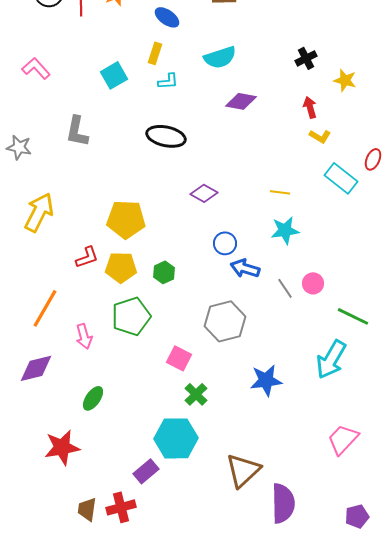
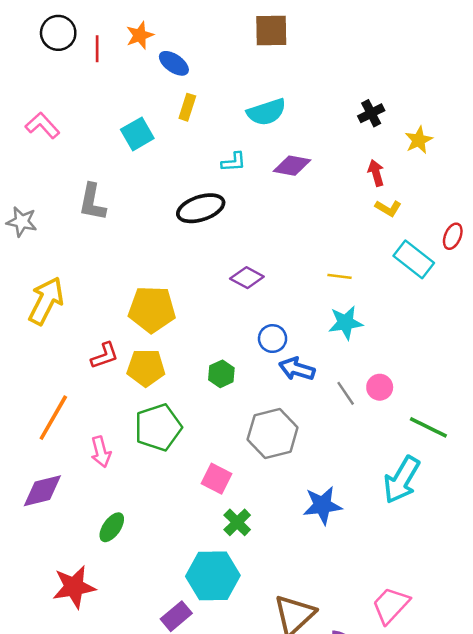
blue ellipse: (167, 17) -> (174, 63), moved
yellow star: (345, 80) -> (419, 140), turned 30
cyan L-shape: (168, 81) -> (234, 162), moved
black ellipse: (166, 136) -> (201, 208), turned -30
green hexagon: (164, 272) -> (221, 374), moved
pink trapezoid: (343, 439) -> (391, 605), moved

